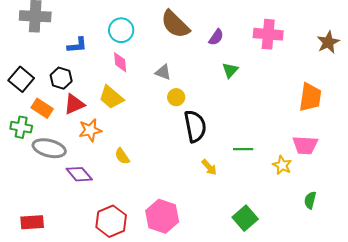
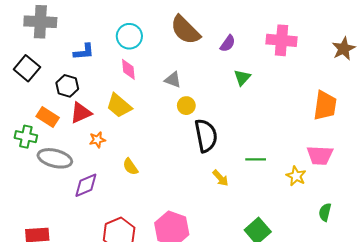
black square: (21, 79) -> (27, 68), moved
orange star: (90, 130) -> (97, 140), size x0.7
purple diamond: (79, 174) -> (86, 185), turned -72

